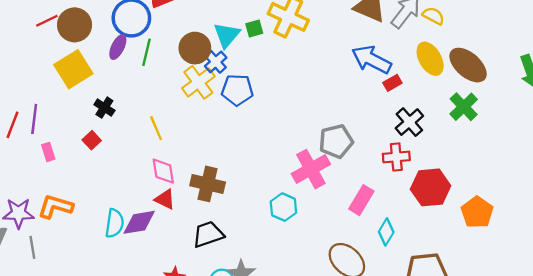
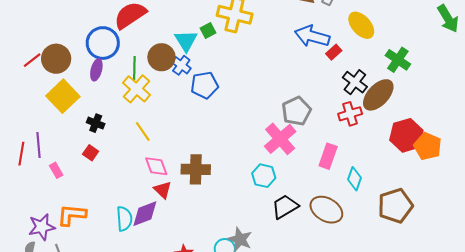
green line: (146, 52) -> (134, 68), moved
brown ellipse: (468, 65) -> (378, 95), moved, turned -76
yellow cross: (198, 82) -> (136, 89), moved
red hexagon: (431, 187) -> (406, 135), moved
red triangle: (165, 199) -> (163, 190), turned 30
black trapezoid: (208, 234) -> (285, 207), moved

